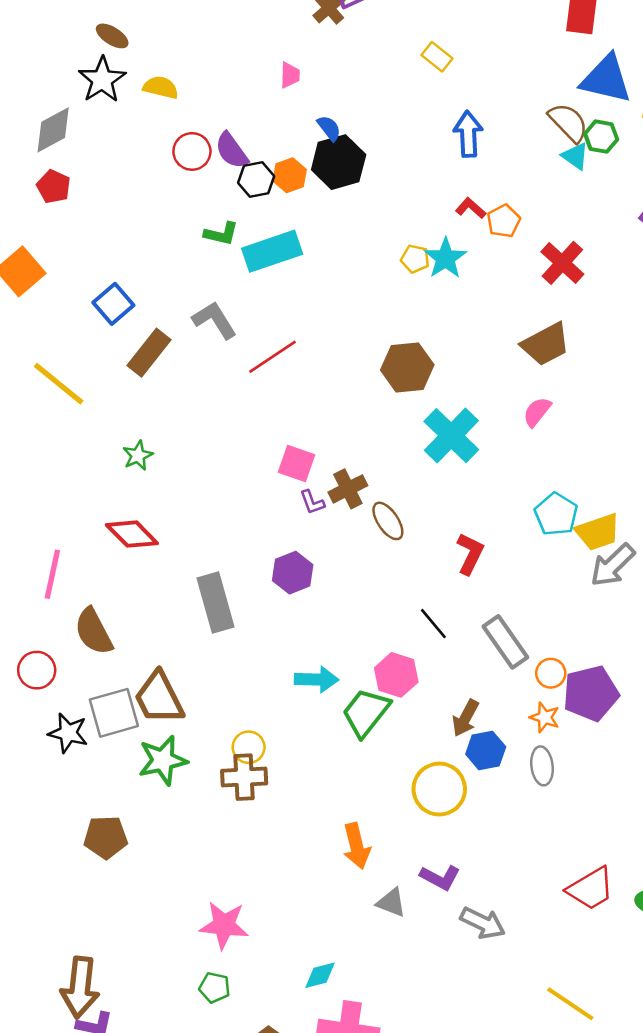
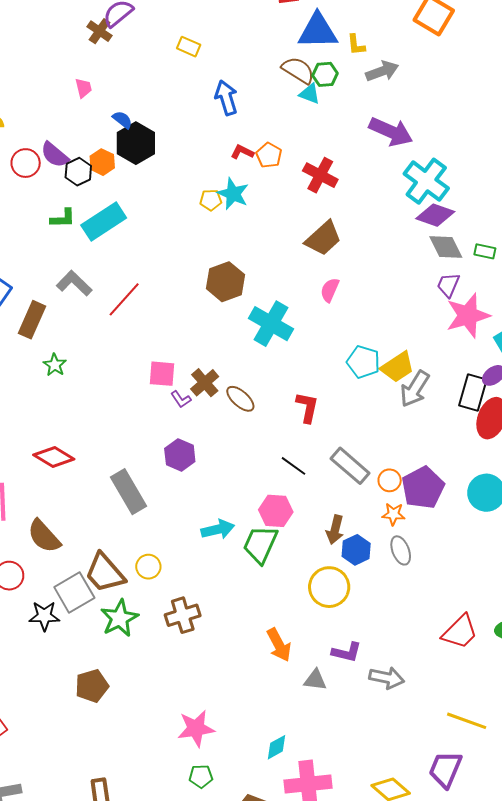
green star: (138, 456) -> (55, 365), moved
yellow circle: (249, 747) -> (148, 567), moved

